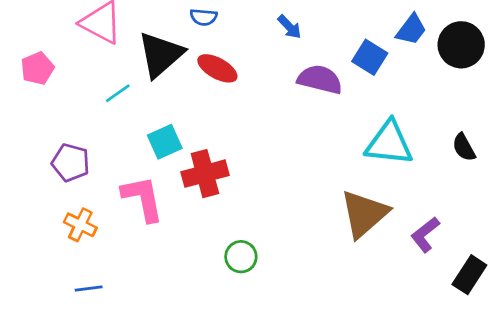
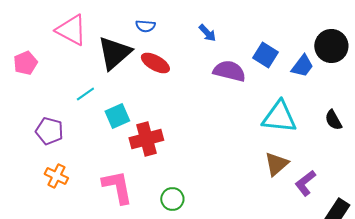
blue trapezoid: (411, 30) -> (302, 66), moved
cyan line: (118, 93) -> (85, 94), moved
pink L-shape: (143, 199) -> (117, 187), moved
brown triangle: (364, 214) -> (276, 164), moved, size x0.7

